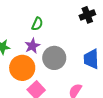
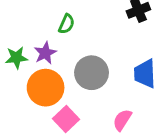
purple star: (32, 46) -> (45, 53), moved

